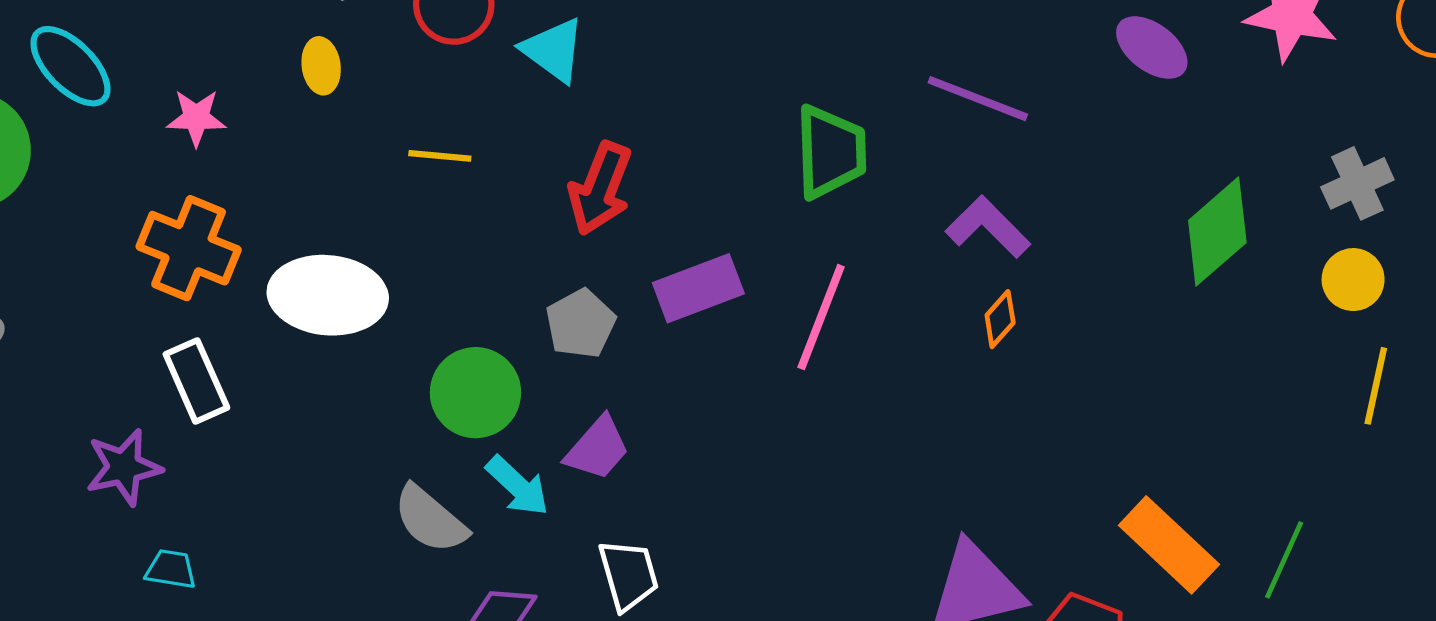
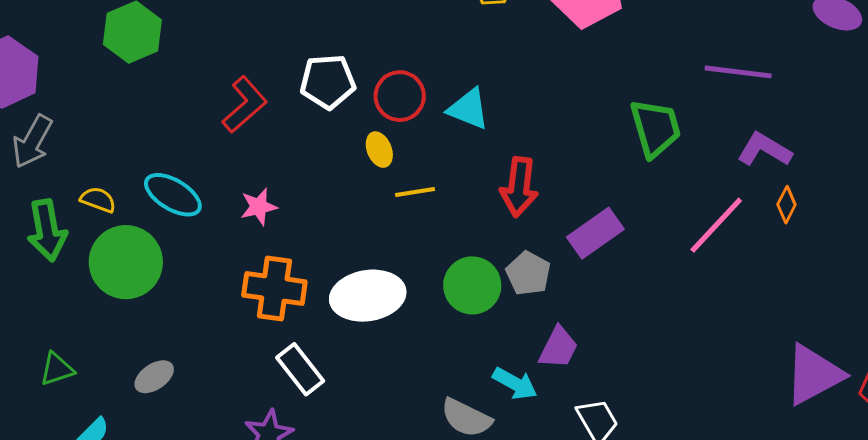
yellow ellipse: (321, 66) -> (379, 150), moved
pink line: (821, 317) -> (716, 225), moved, turned 36
green circle: (475, 393) -> (472, 285), moved

